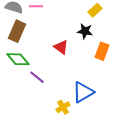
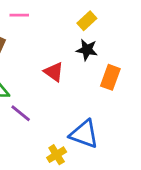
yellow rectangle: (95, 10) -> (87, 21), moved
blue triangle: (83, 92) -> (84, 134), turned 50

